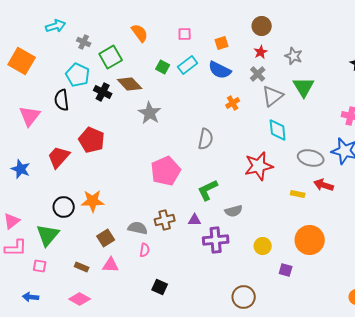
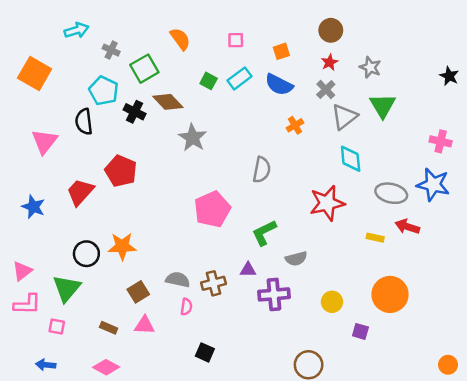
brown cross: (165, 220) -> (214, 283), moved

